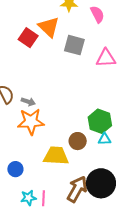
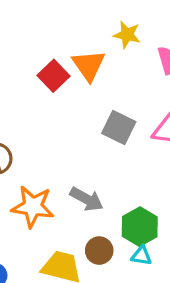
gray square: (74, 45) -> (119, 128), moved
gray arrow: (28, 102) -> (87, 199), moved, size x1.5

